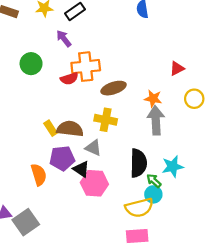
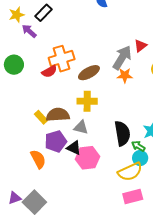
purple arrow: (64, 38) -> (29, 31), moved
gray arrow: (156, 120) -> (122, 58), moved, turned 45

